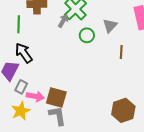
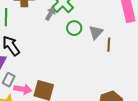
gray triangle: (110, 26) -> (96, 32), moved

